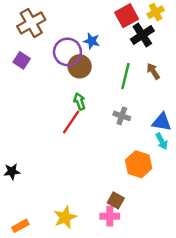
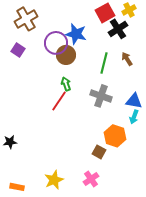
blue star: (92, 41) -> (76, 34), size x1.5
gray cross: (122, 116) -> (101, 96), size x1.5
cyan arrow: (162, 141) -> (134, 117), turned 48
brown square: (116, 200) -> (99, 152), moved
pink cross: (110, 216) -> (91, 179), turned -35
orange rectangle: (20, 226) -> (17, 187), turned 40

